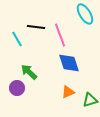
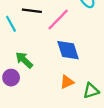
pink line: (60, 35) -> (58, 19), turned 65

